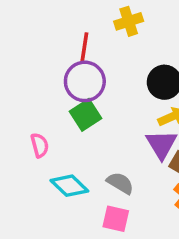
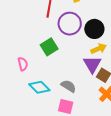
purple circle: (85, 81) -> (70, 24), moved

